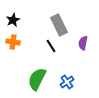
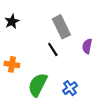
orange cross: (13, 42) -> (12, 64), moved

